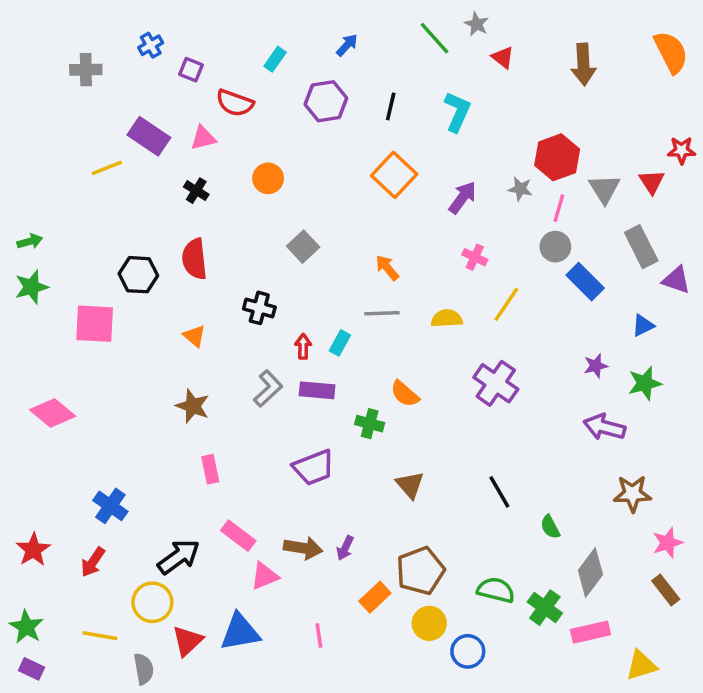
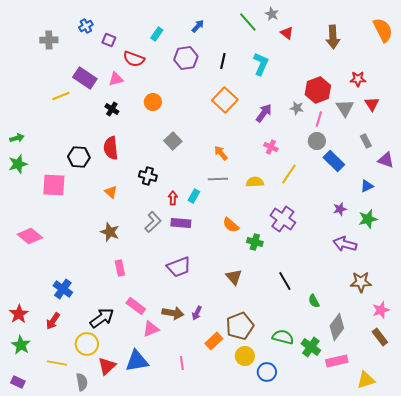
red star: (682, 150) -> (358, 79), moved
gray rectangle: (641, 247) -> (366, 141), size x0.6
green cross: (370, 424) -> (255, 242), moved
green star: (26, 627) -> (21, 345), moved

